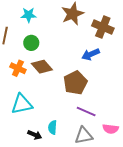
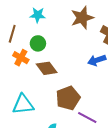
orange cross: (18, 68) -> (21, 58), moved
brown pentagon: (75, 83) -> (68, 98), moved

